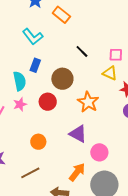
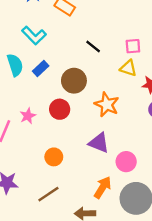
blue rectangle: (35, 65) -> (41, 69), turned 32
cyan semicircle: (20, 81) -> (15, 65), moved

